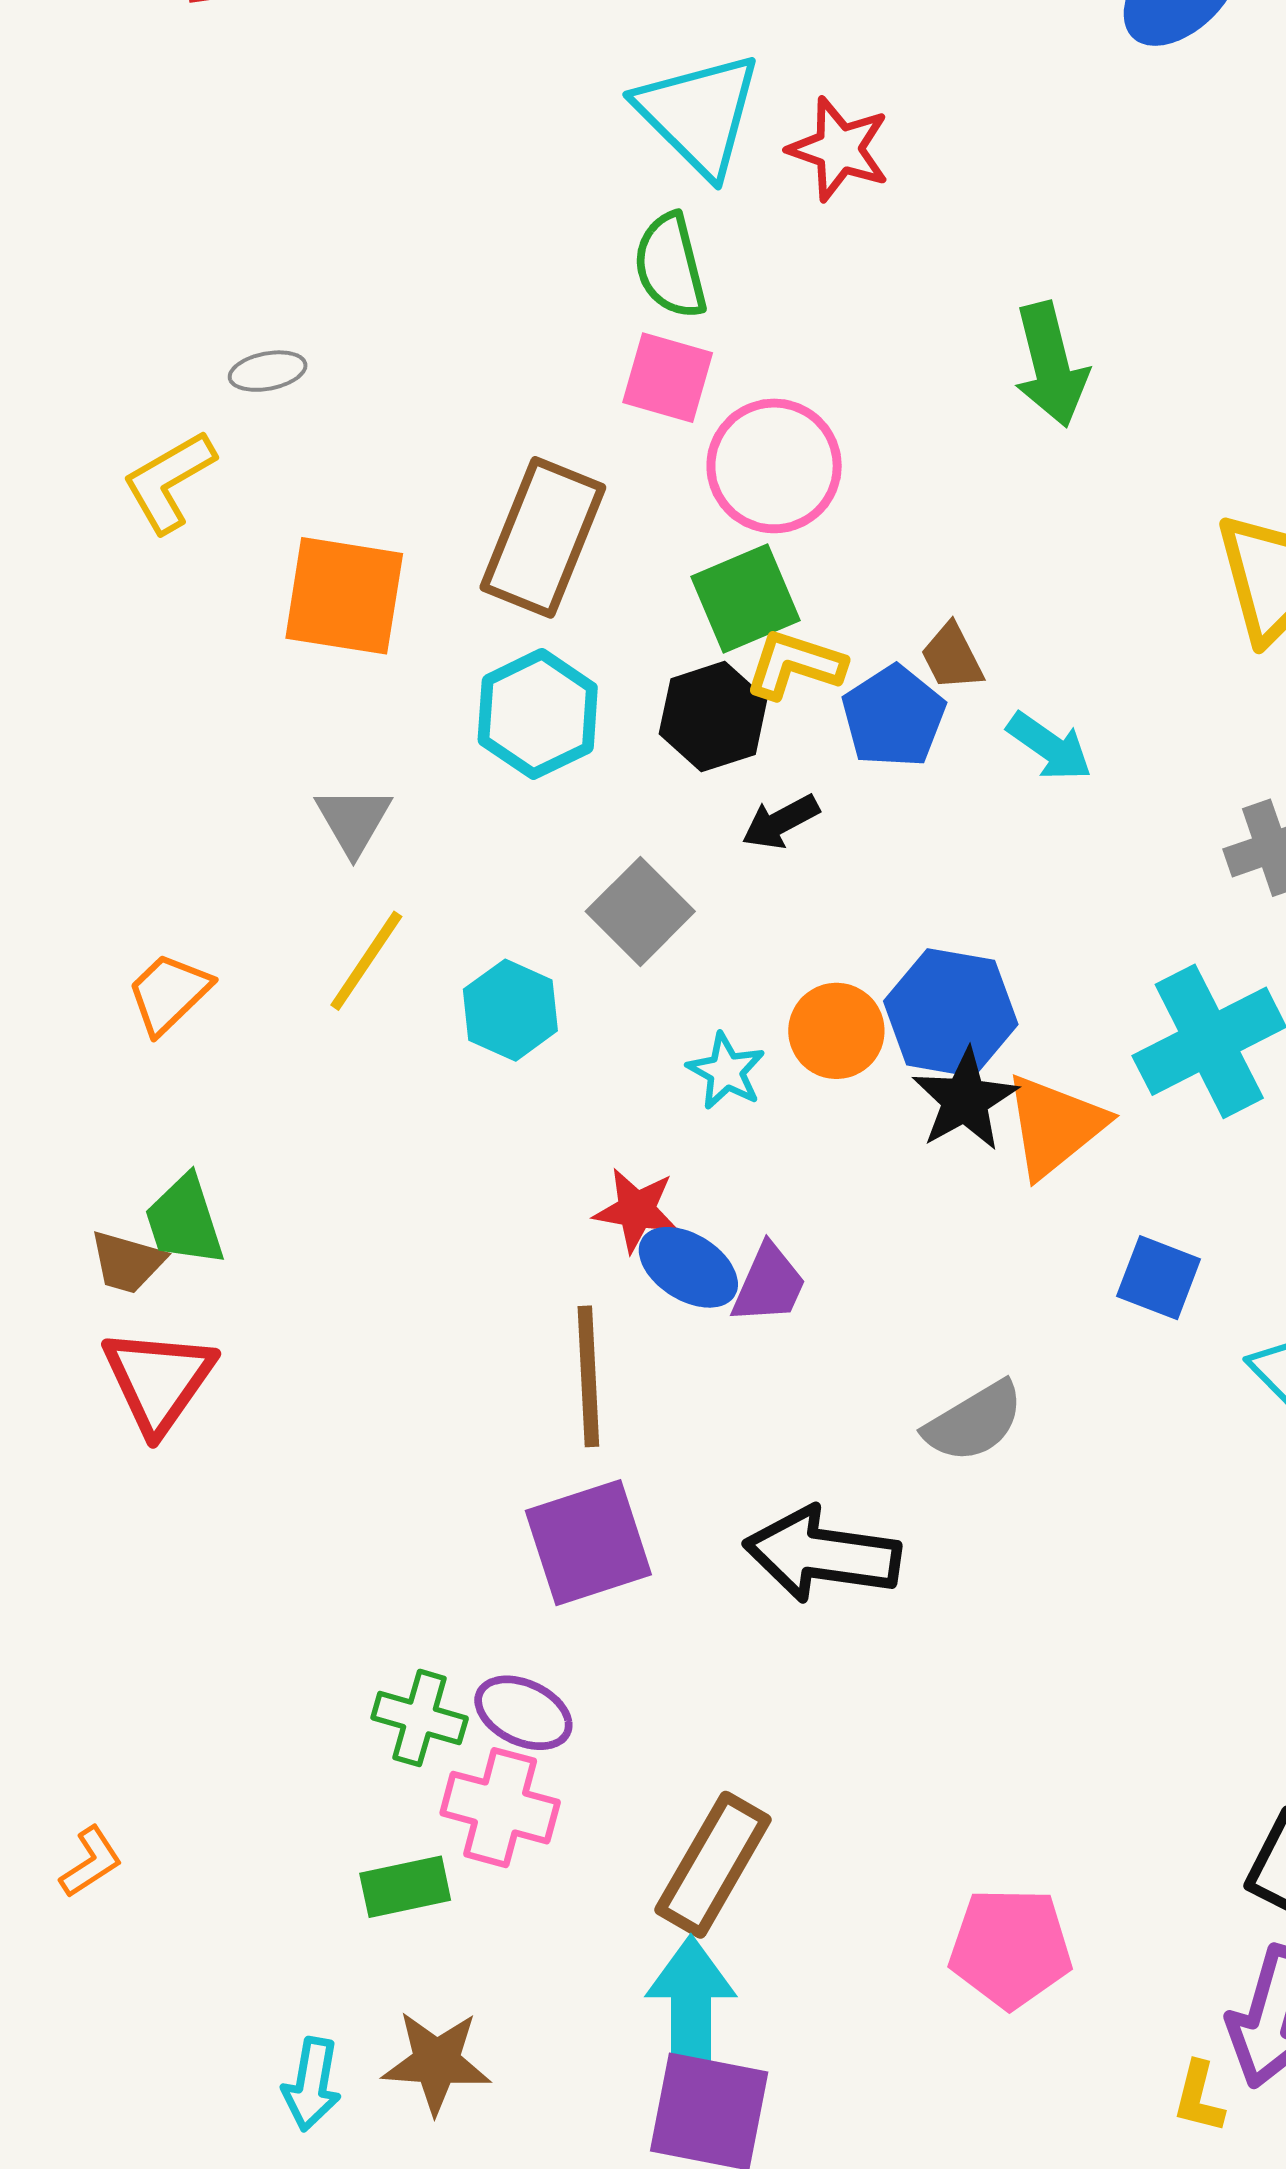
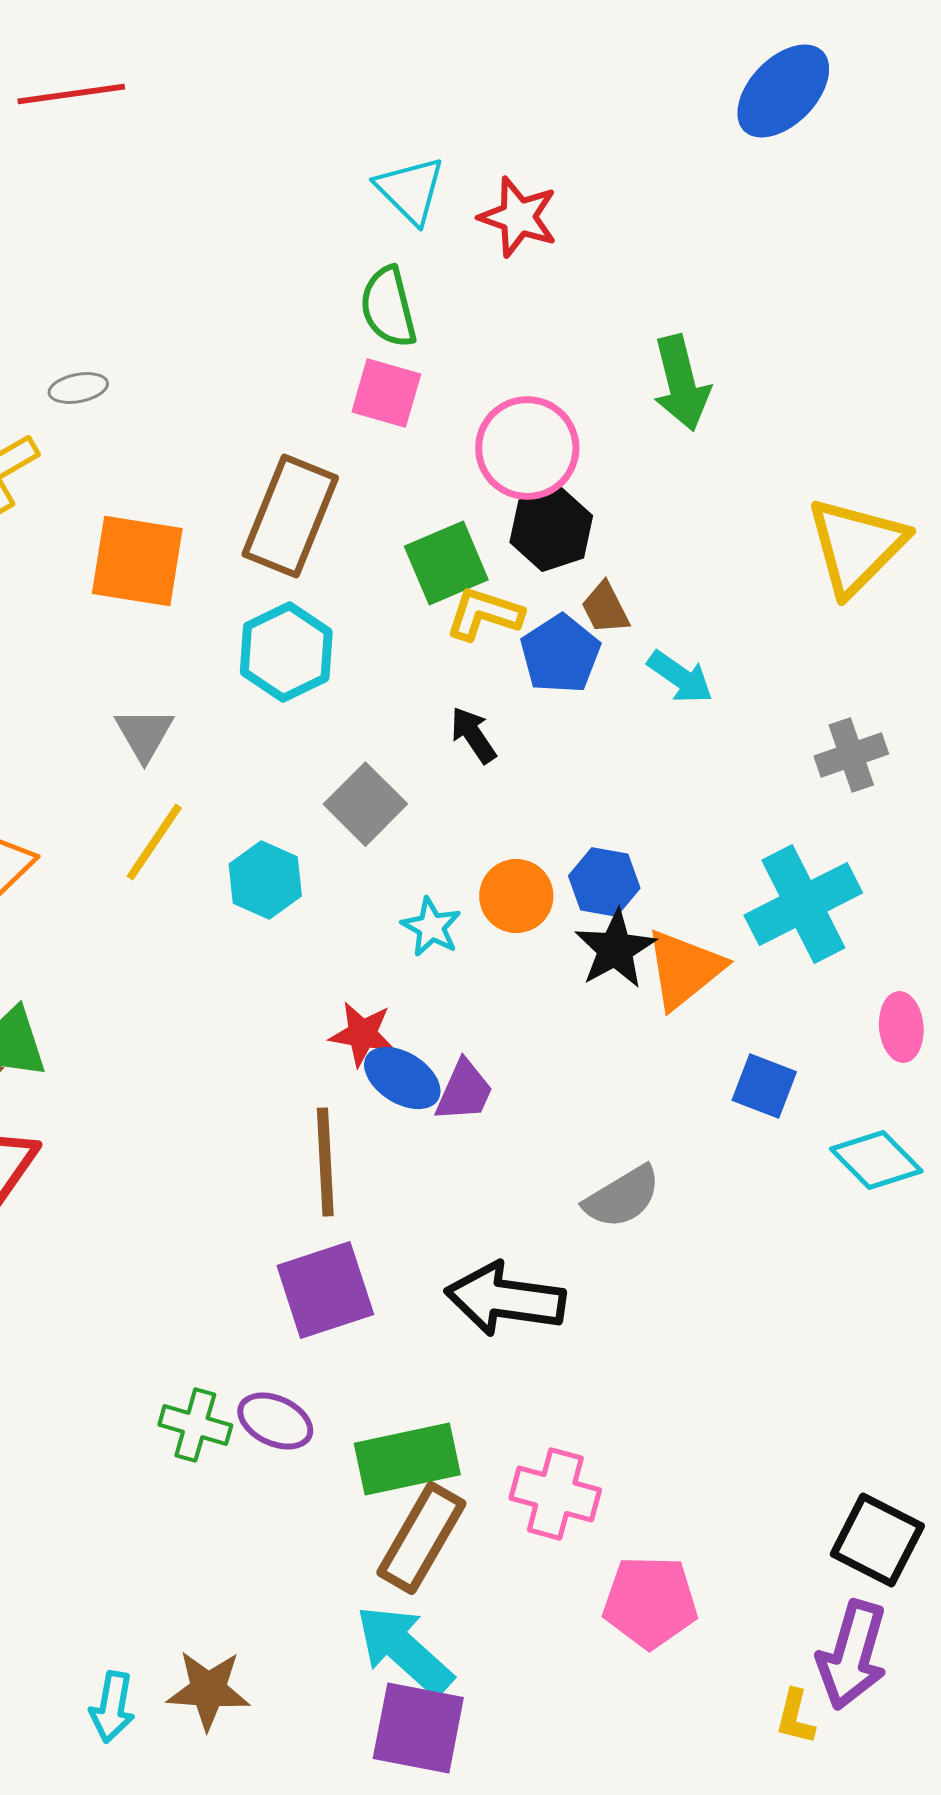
cyan triangle: (699, 114) -> (410, 190), size x0.7
pink circle: (774, 466) -> (527, 448), moved
black hexagon: (713, 717) -> (551, 529), moved
black arrow: (781, 822) -> (473, 735), turned 84
blue hexagon: (951, 1013) -> (604, 882), size x0.7
pink cross: (500, 1808) -> (555, 1494), moved
green rectangle: (405, 1887) -> (407, 1459), moved, size x1.5
cyan arrow: (691, 2010) -> (404, 1650), turned -48

